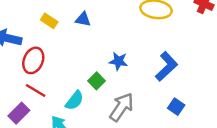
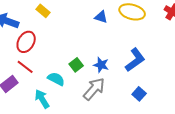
blue triangle: (83, 19) -> (101, 17), moved
blue star: (118, 61) -> (101, 65), moved
cyan semicircle: (75, 101) -> (56, 79), turned -108

